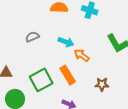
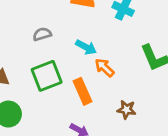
green square: (41, 80) -> (47, 76), moved

